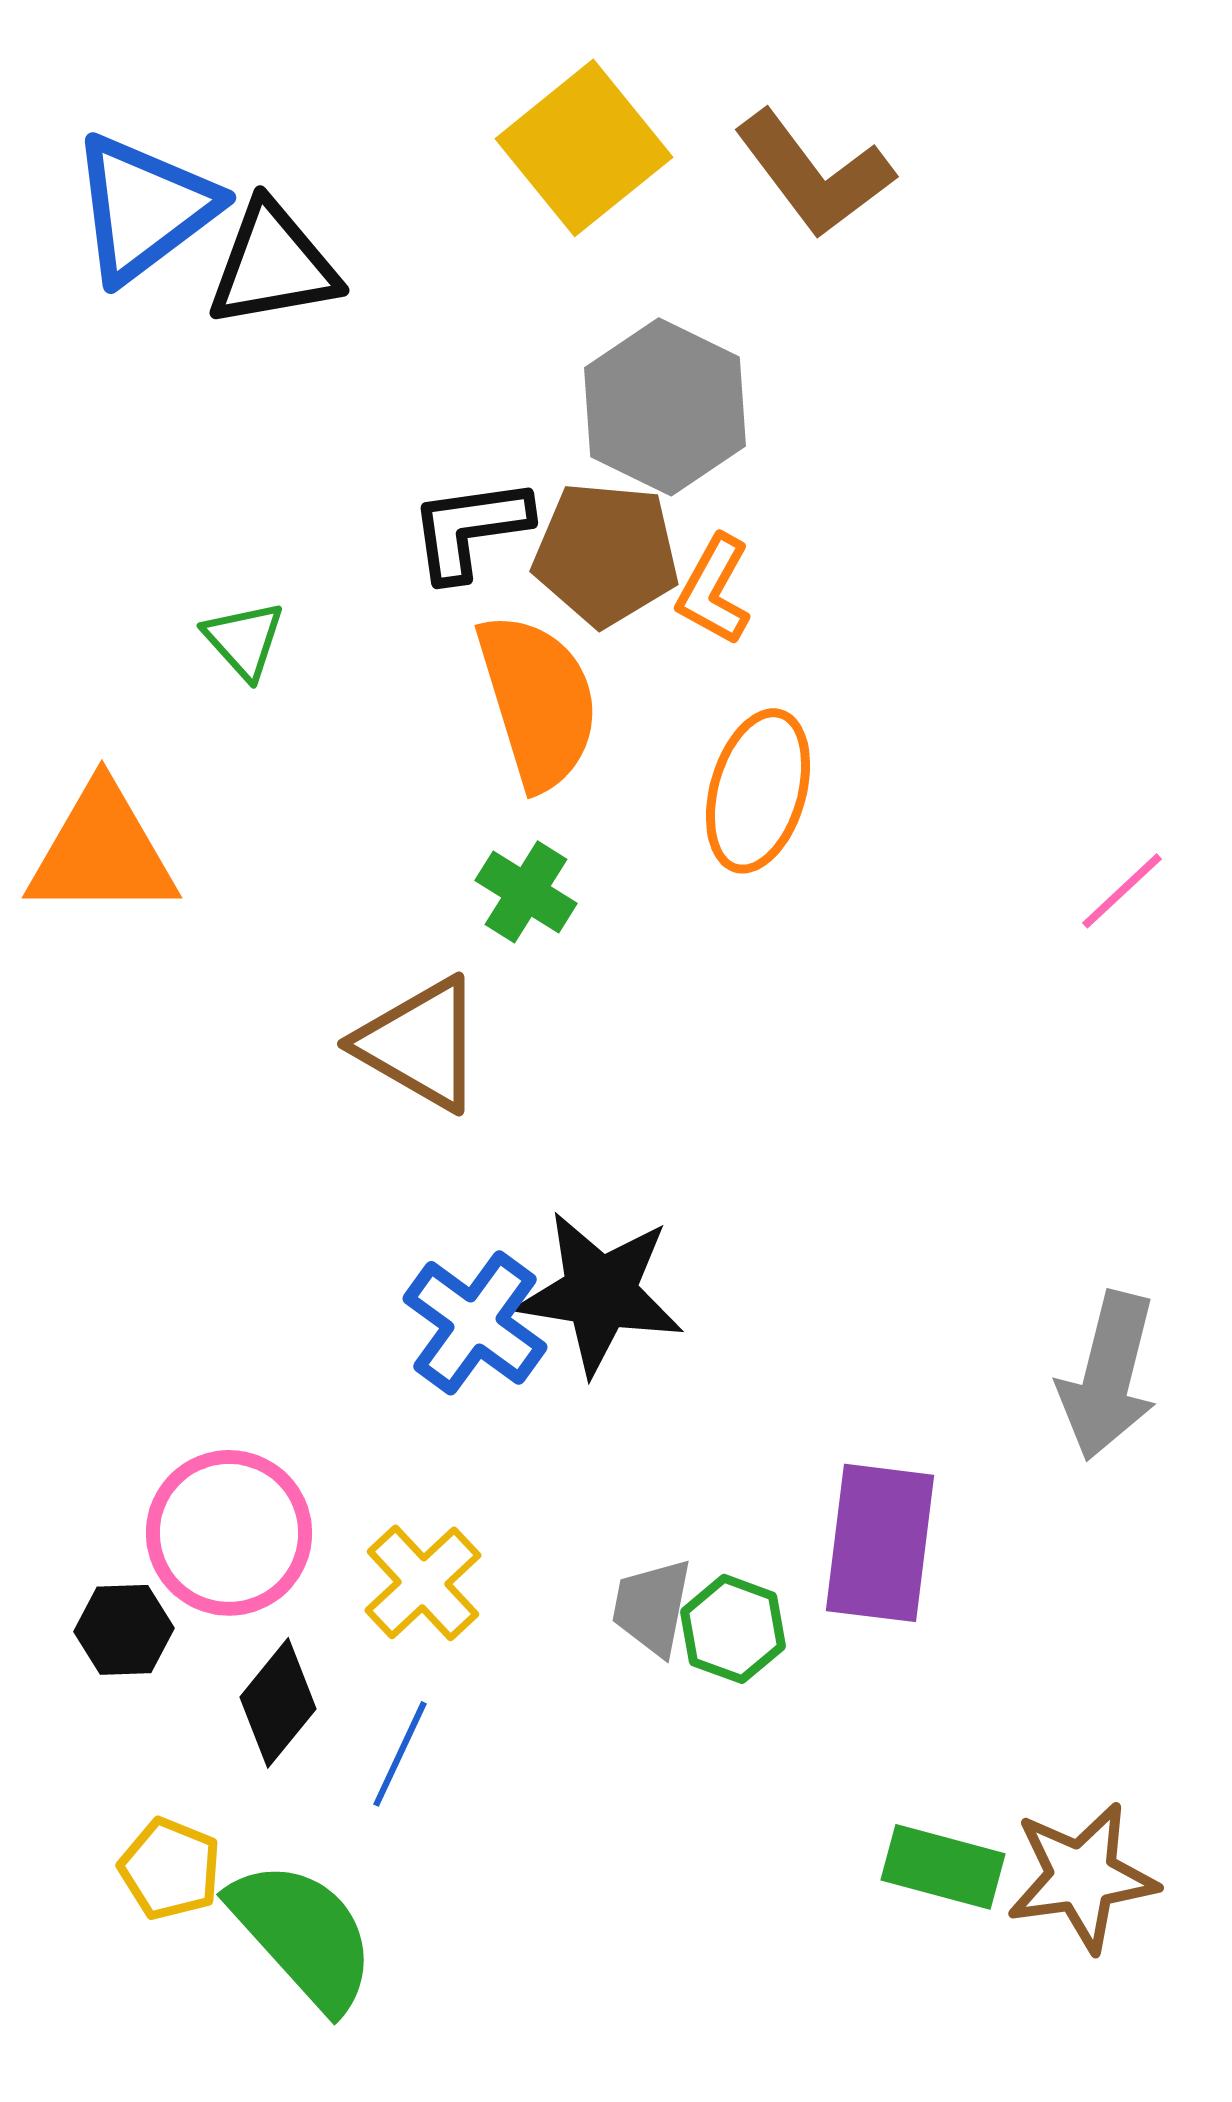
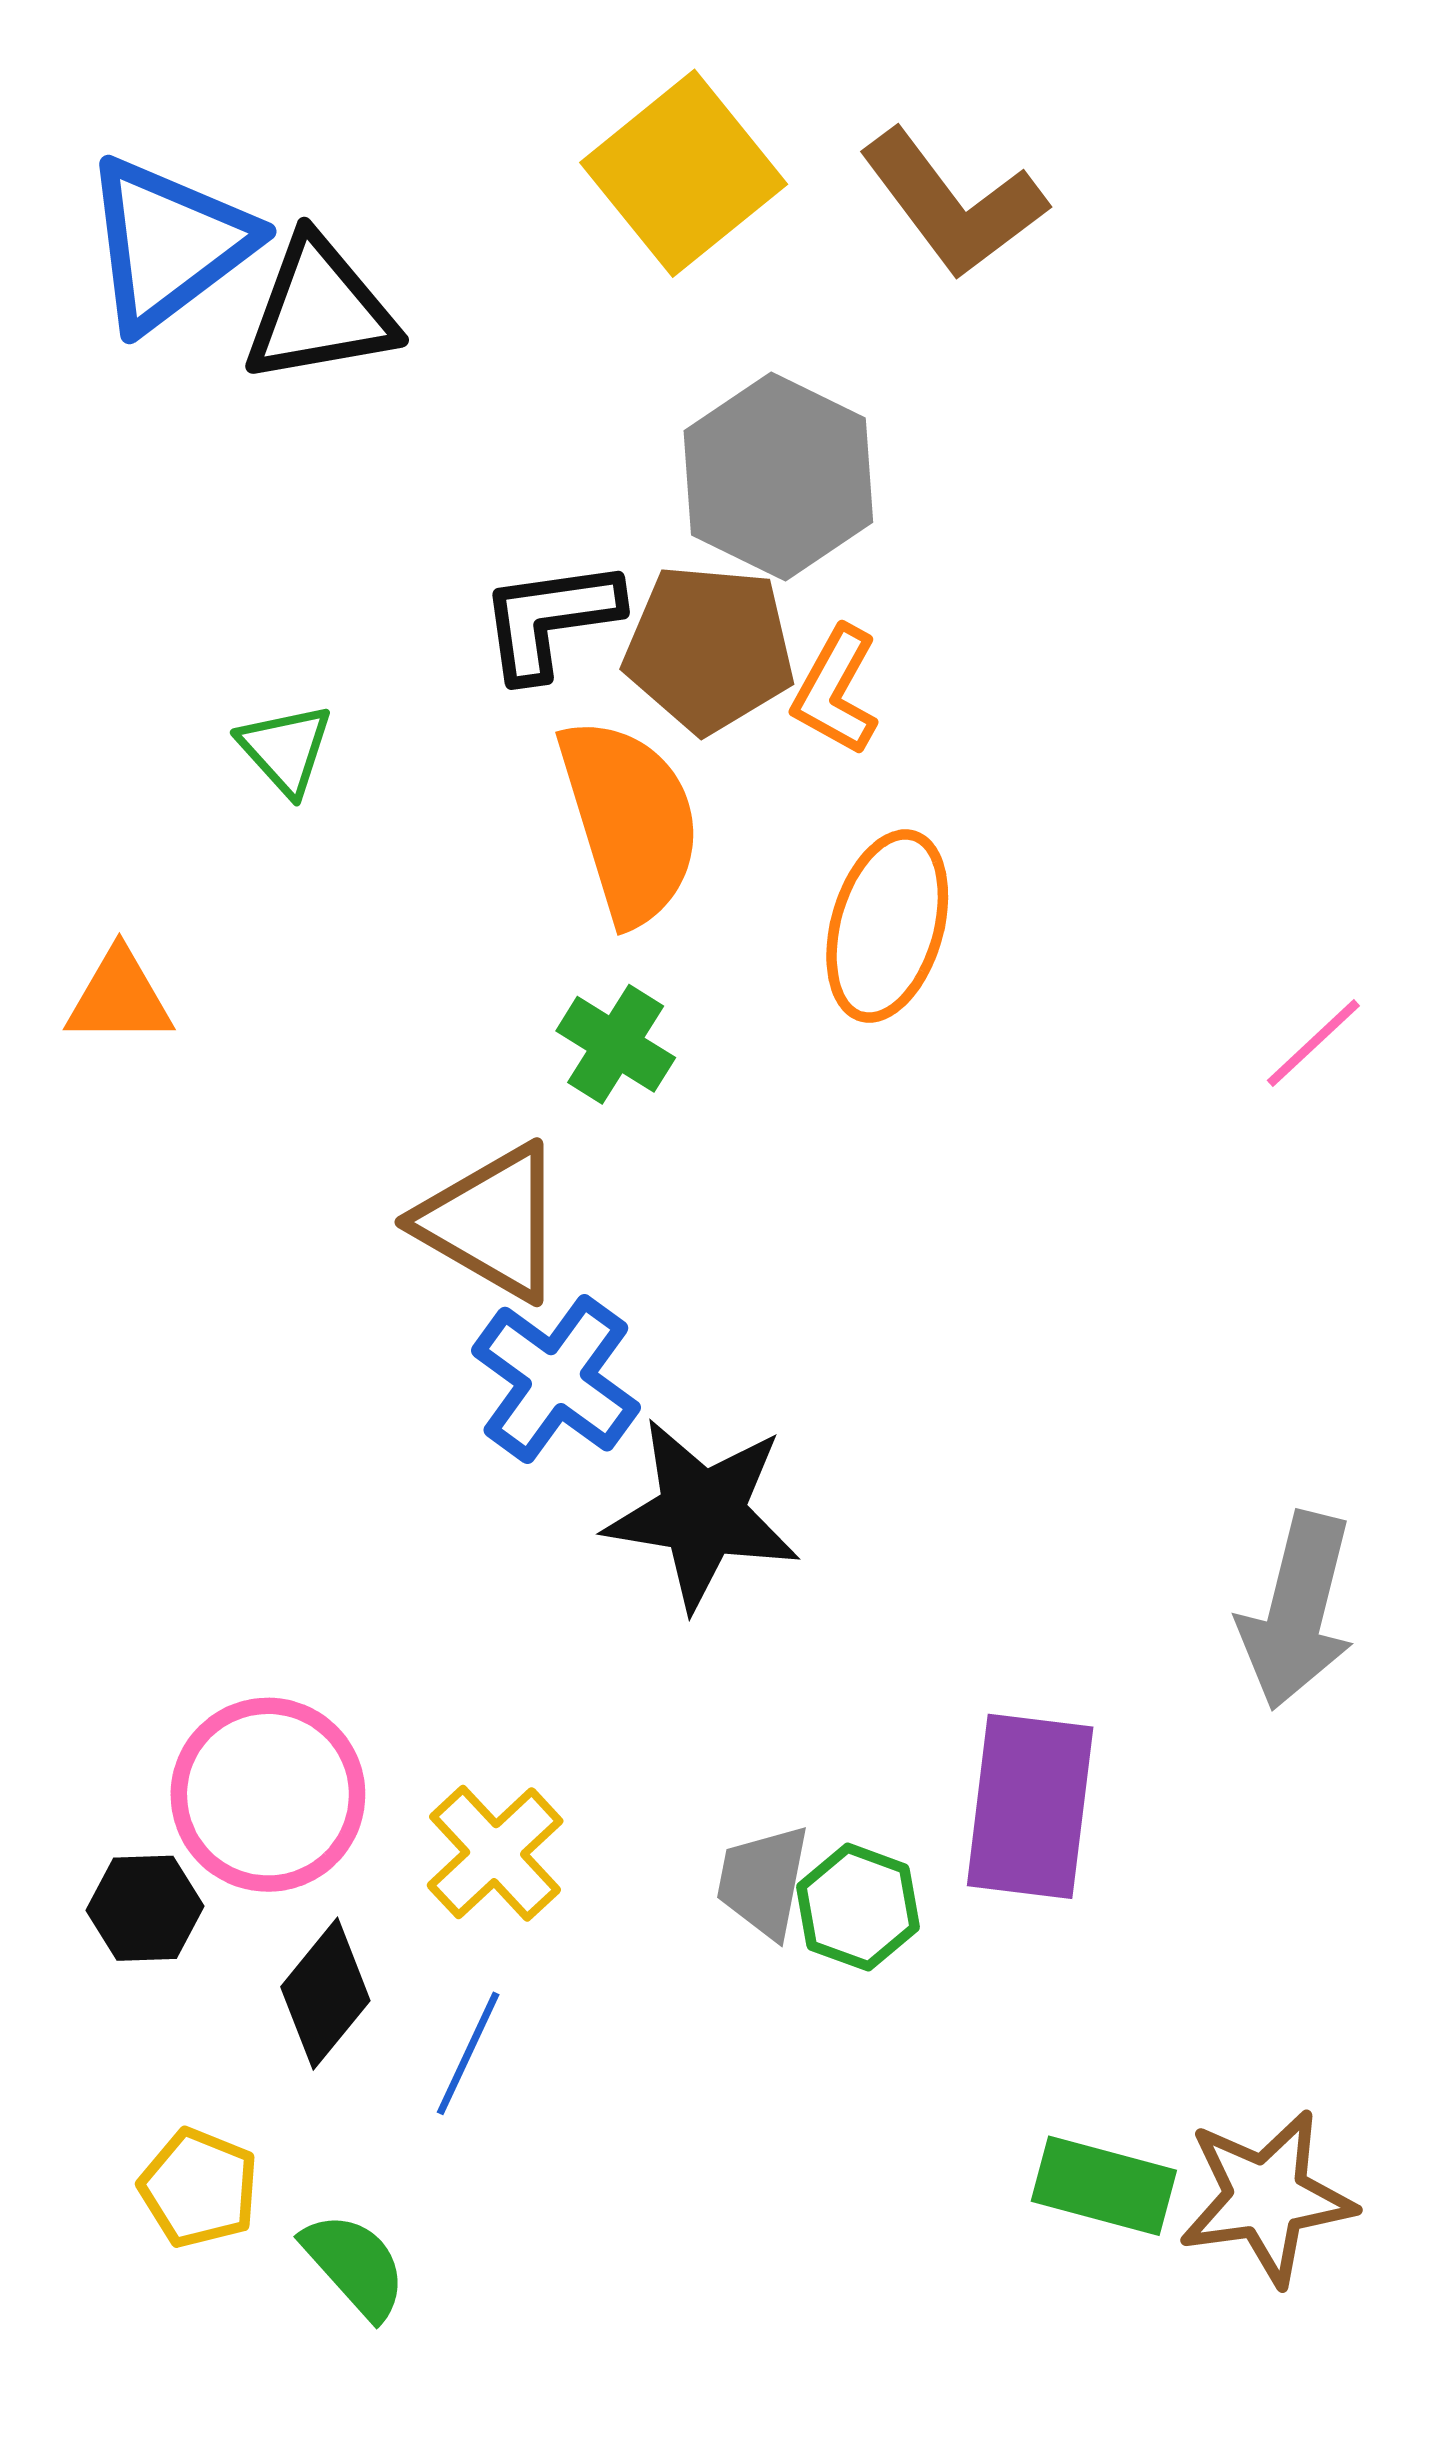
orange triangle: (102, 852) -> (119, 997), size x0.6
blue cross: (475, 1323) -> (556, 1379), moved
green semicircle: (303, 1935) -> (355, 2265), size x0.6

